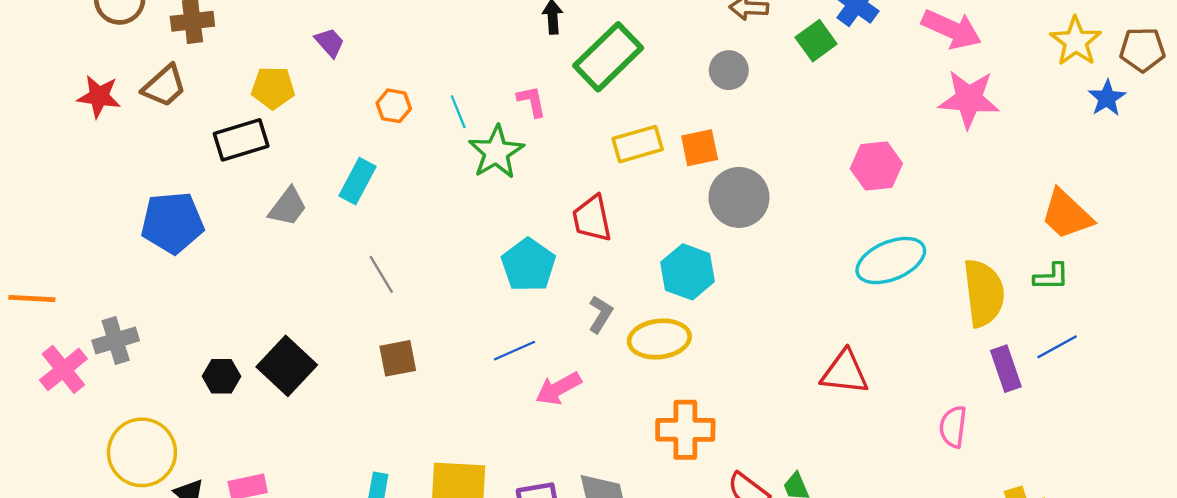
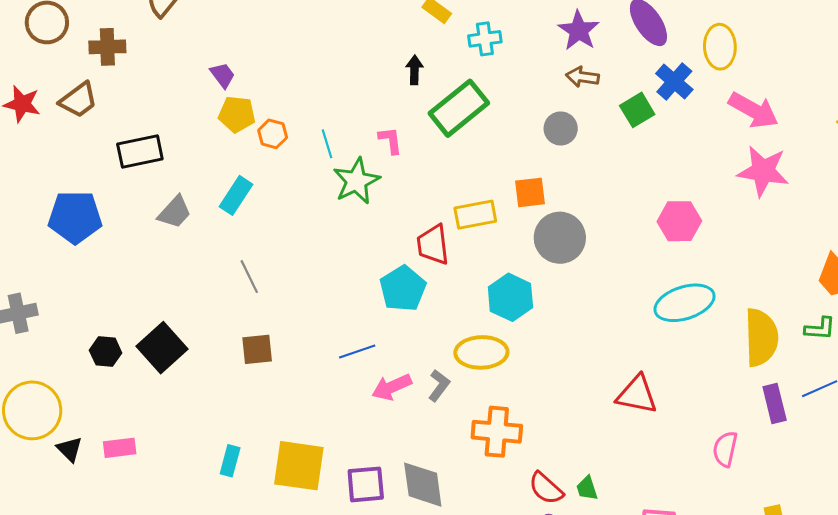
yellow pentagon: (273, 88) -> (237, 114), moved
yellow rectangle: (638, 144) -> (475, 215), moved
cyan pentagon: (528, 265) -> (403, 289), moved
gray L-shape: (600, 314) -> (439, 385), moved

